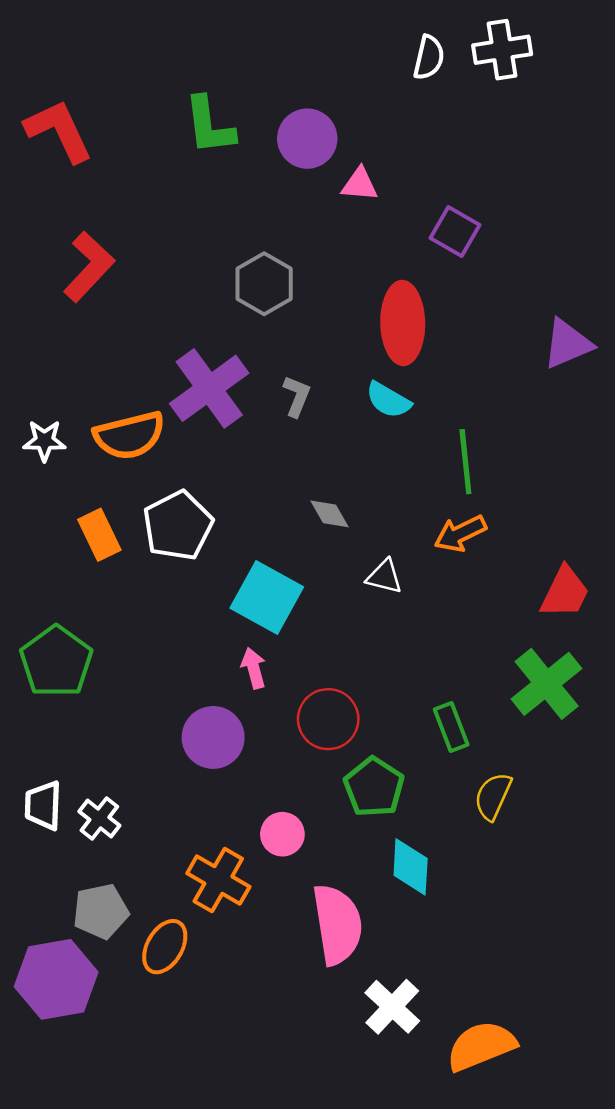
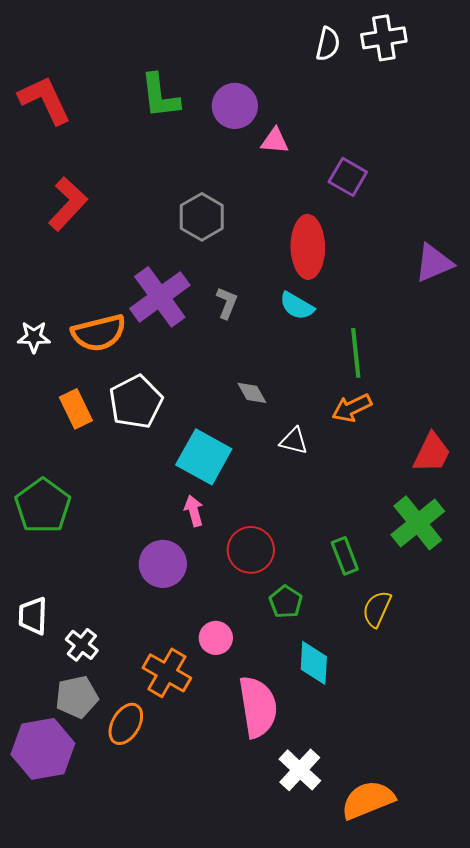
green pentagon: (374, 787) -> (286, 602), size x0.7
white cross: (99, 818) -> (82, 645), moved

